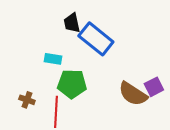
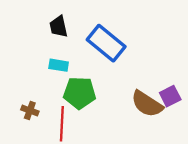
black trapezoid: (72, 23) -> (59, 27), moved

